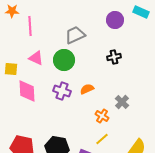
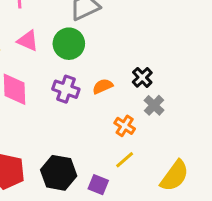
black cross: (114, 57) -> (142, 77), moved, turned -32

